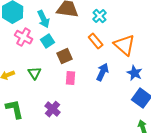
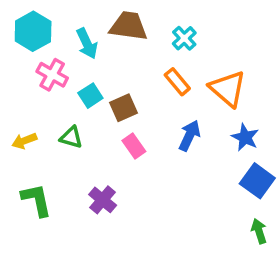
cyan square: (48, 41) -> (90, 96), moved
green triangle: (35, 73) -> (71, 137), turned -40
pink rectangle: (71, 78) -> (134, 146), turned -40

